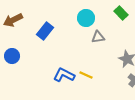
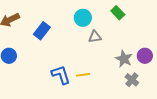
blue L-shape: (64, 75) -> (61, 75), turned 45
yellow line: (86, 75) -> (83, 75), turned -32

